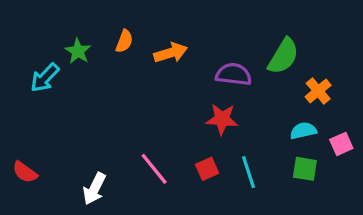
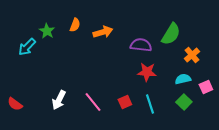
red star: (222, 119) -> (147, 72), moved
green square: (305, 169) -> (184, 102), turned 35
white arrow: (94, 189) -> (59, 100), moved

